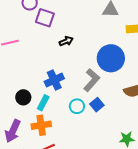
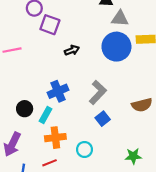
blue circle: (111, 58) -> (116, 47), moved
cyan circle: (77, 106) -> (84, 149), moved
orange cross: (41, 125) -> (55, 138), moved

